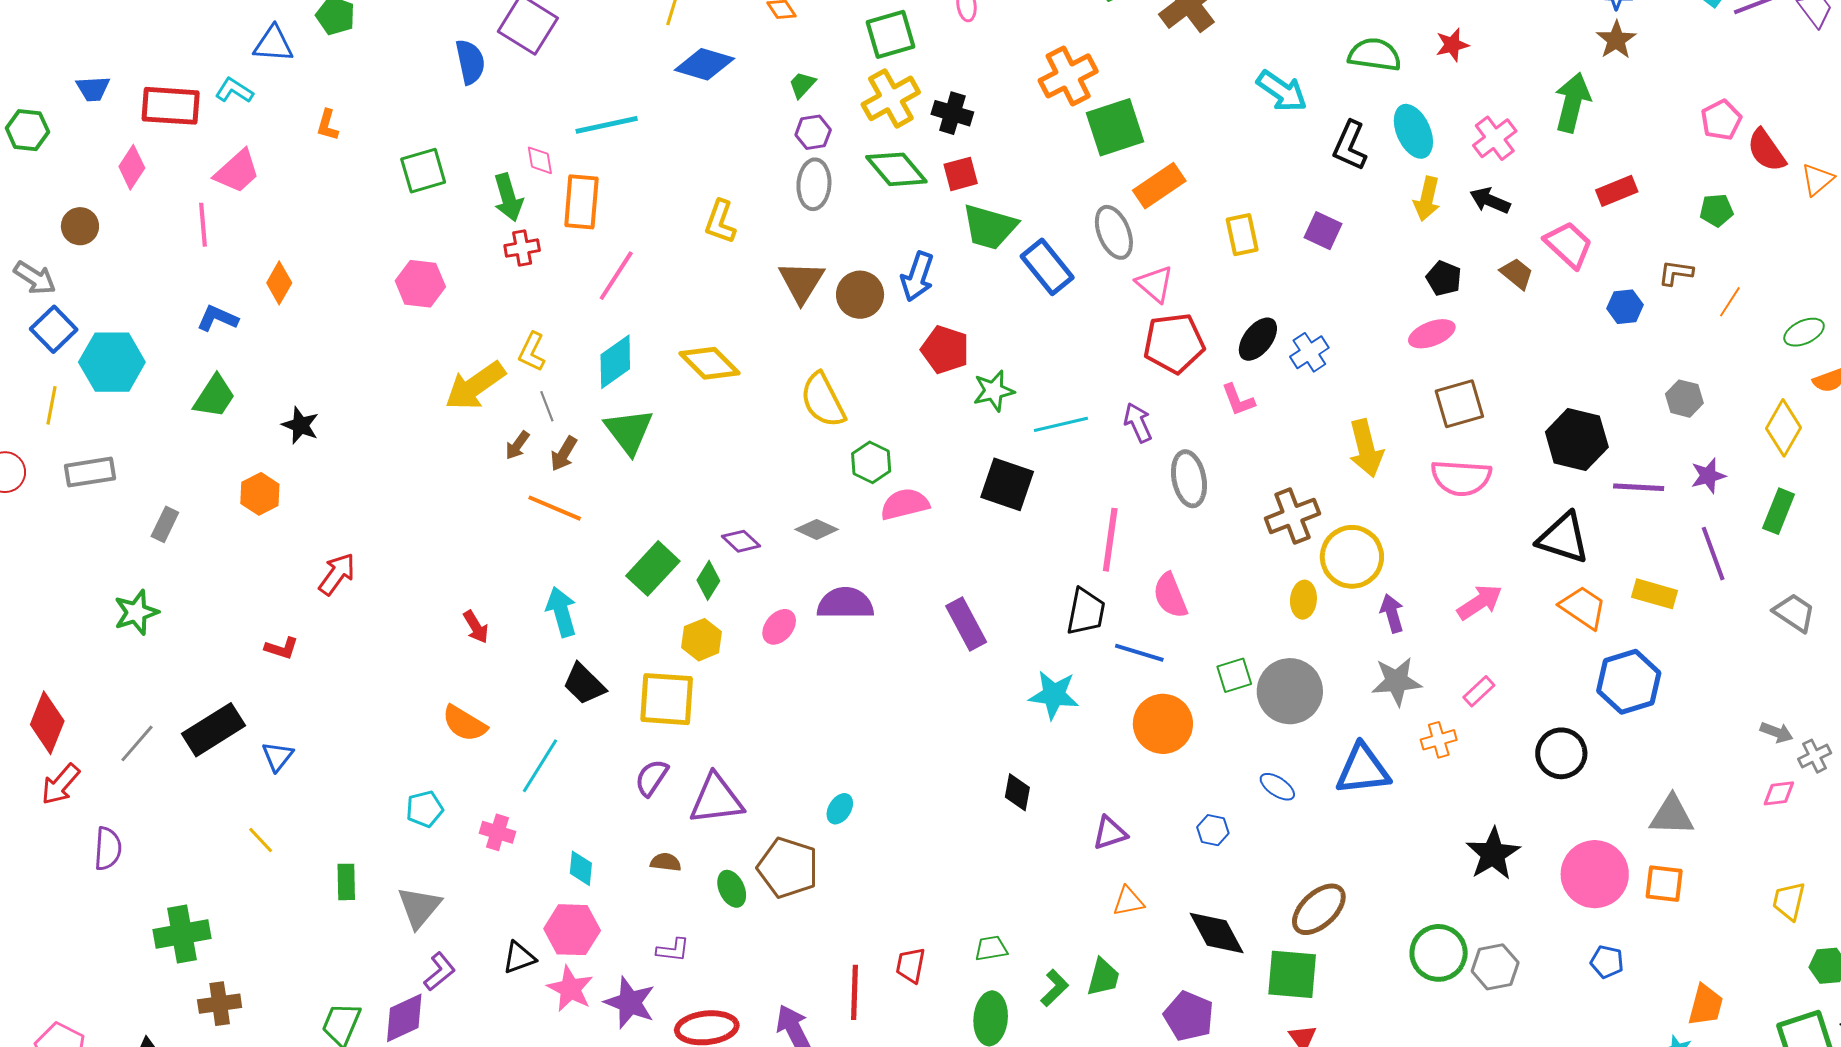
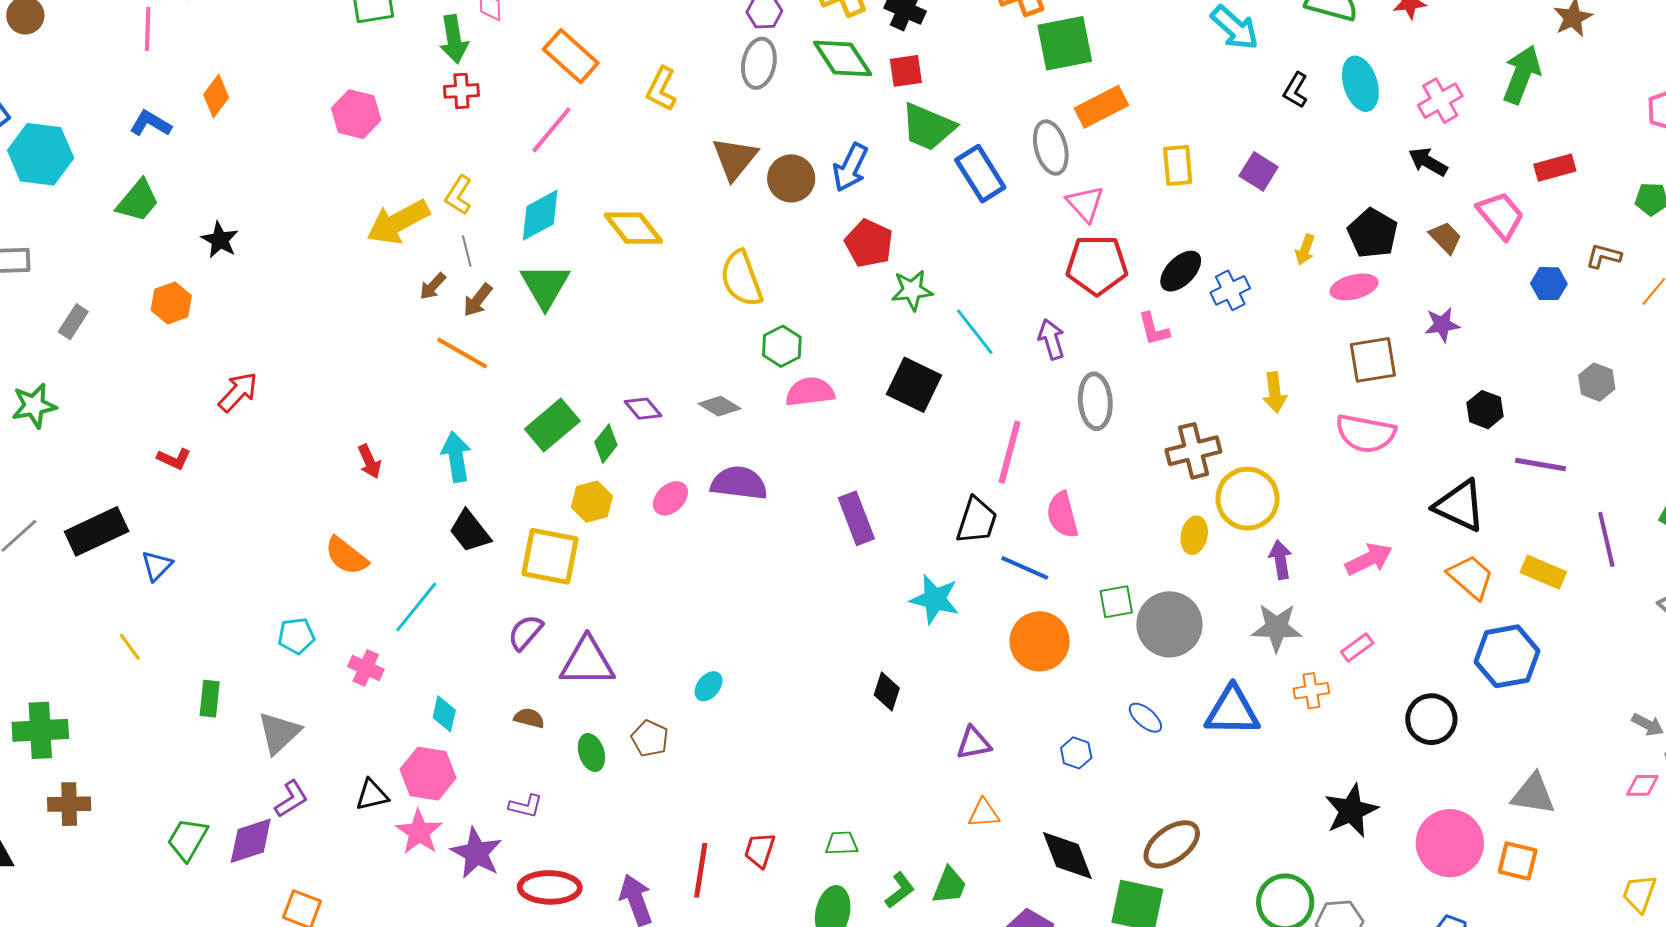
black L-shape: (1350, 146) -> (1296, 90), size x0.7
yellow arrow: (1427, 199) -> (1305, 250), moved, size x0.7
orange rectangle: (581, 202) -> (571, 56), moved, turned -60
black pentagon: (1444, 278) -> (1373, 233), size x1.4
cyan line: (1061, 424) -> (975, 332), turned 58
black hexagon: (1577, 440) -> (1485, 410), size x0.6
yellow arrow: (1366, 448) -> (1275, 393), size x0.7
purple star: (1708, 476) -> (1442, 325), moved
brown pentagon: (788, 868) -> (650, 738), size x0.6

